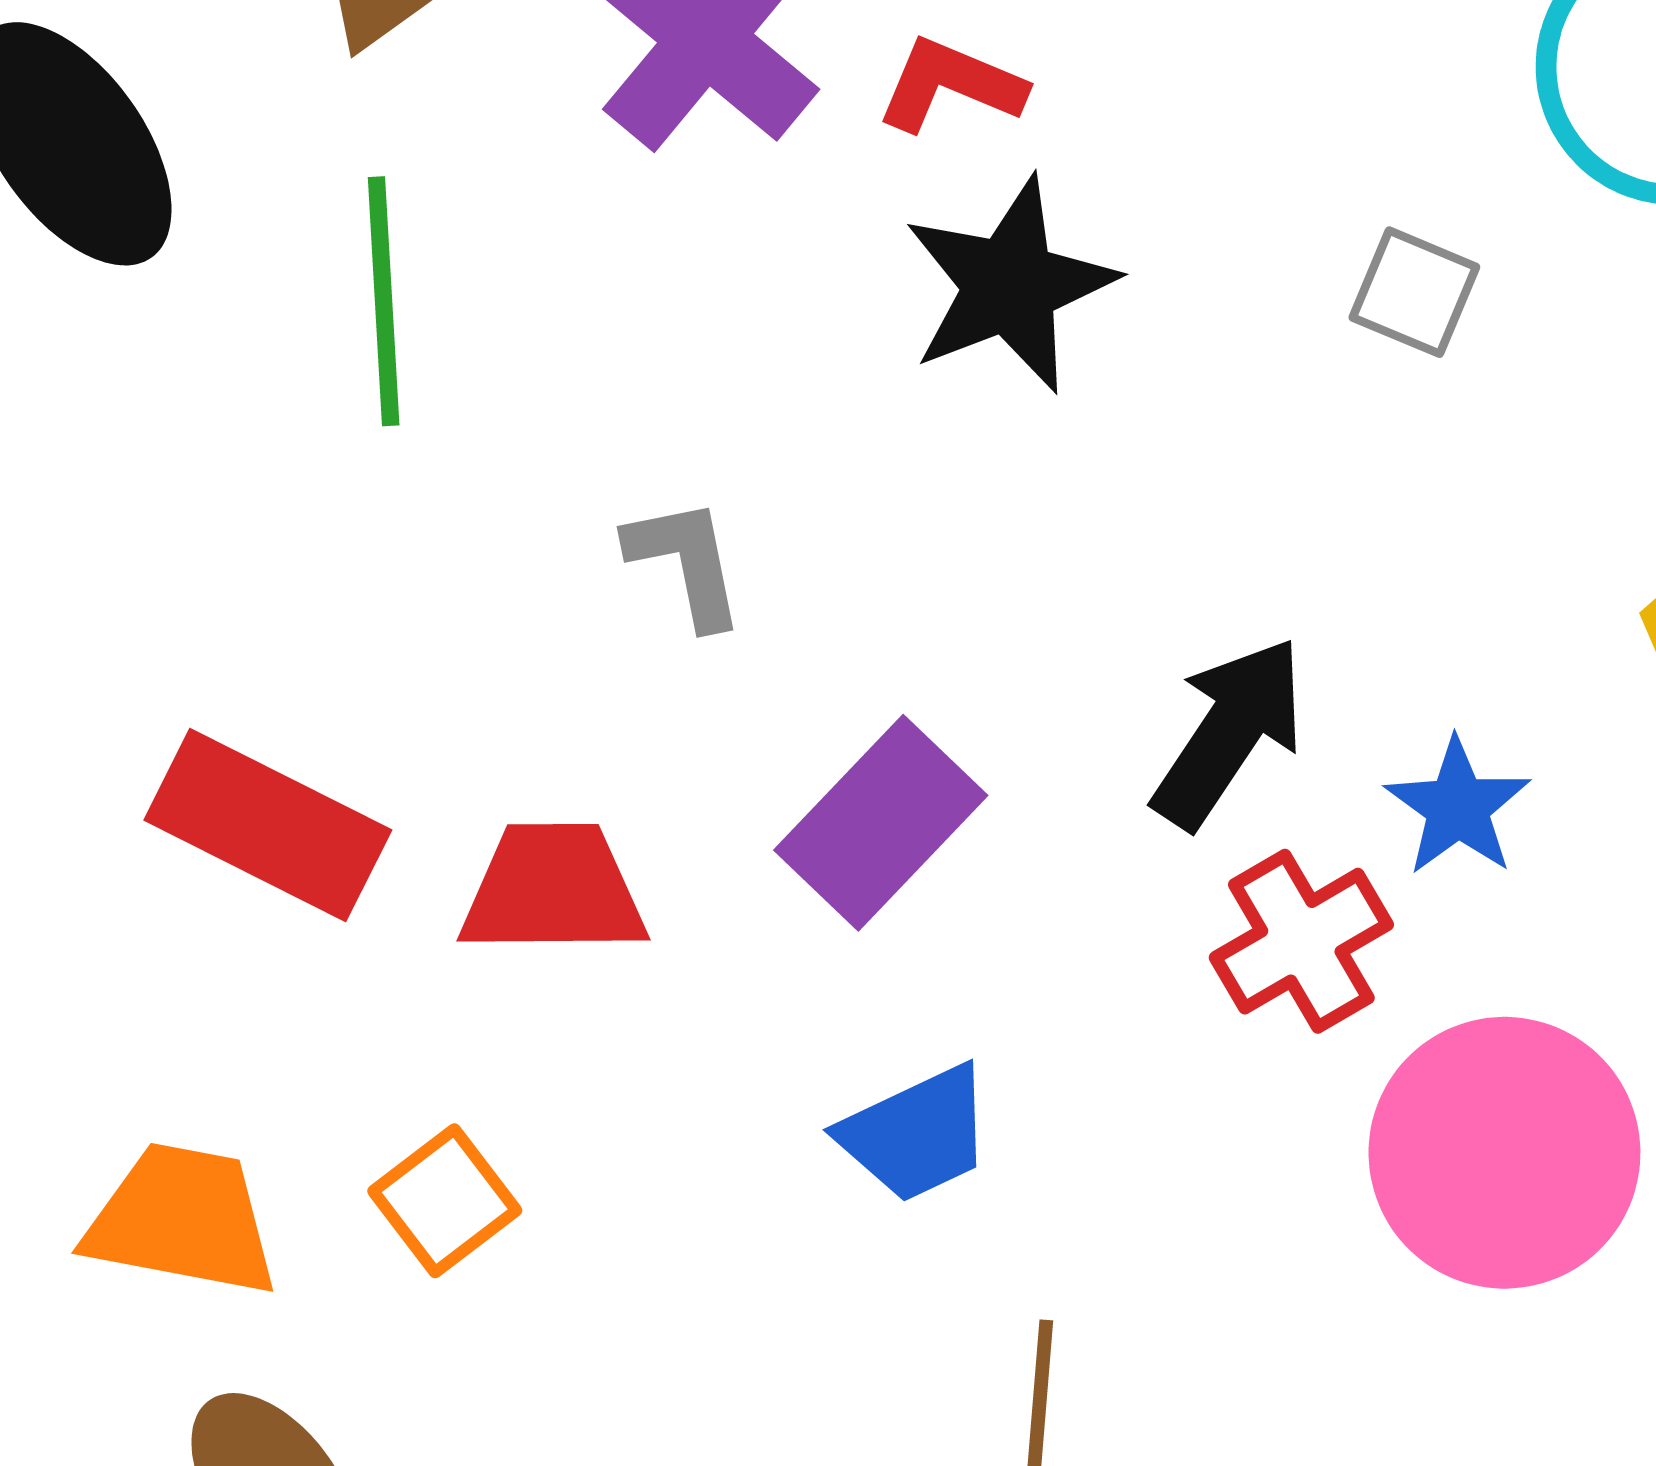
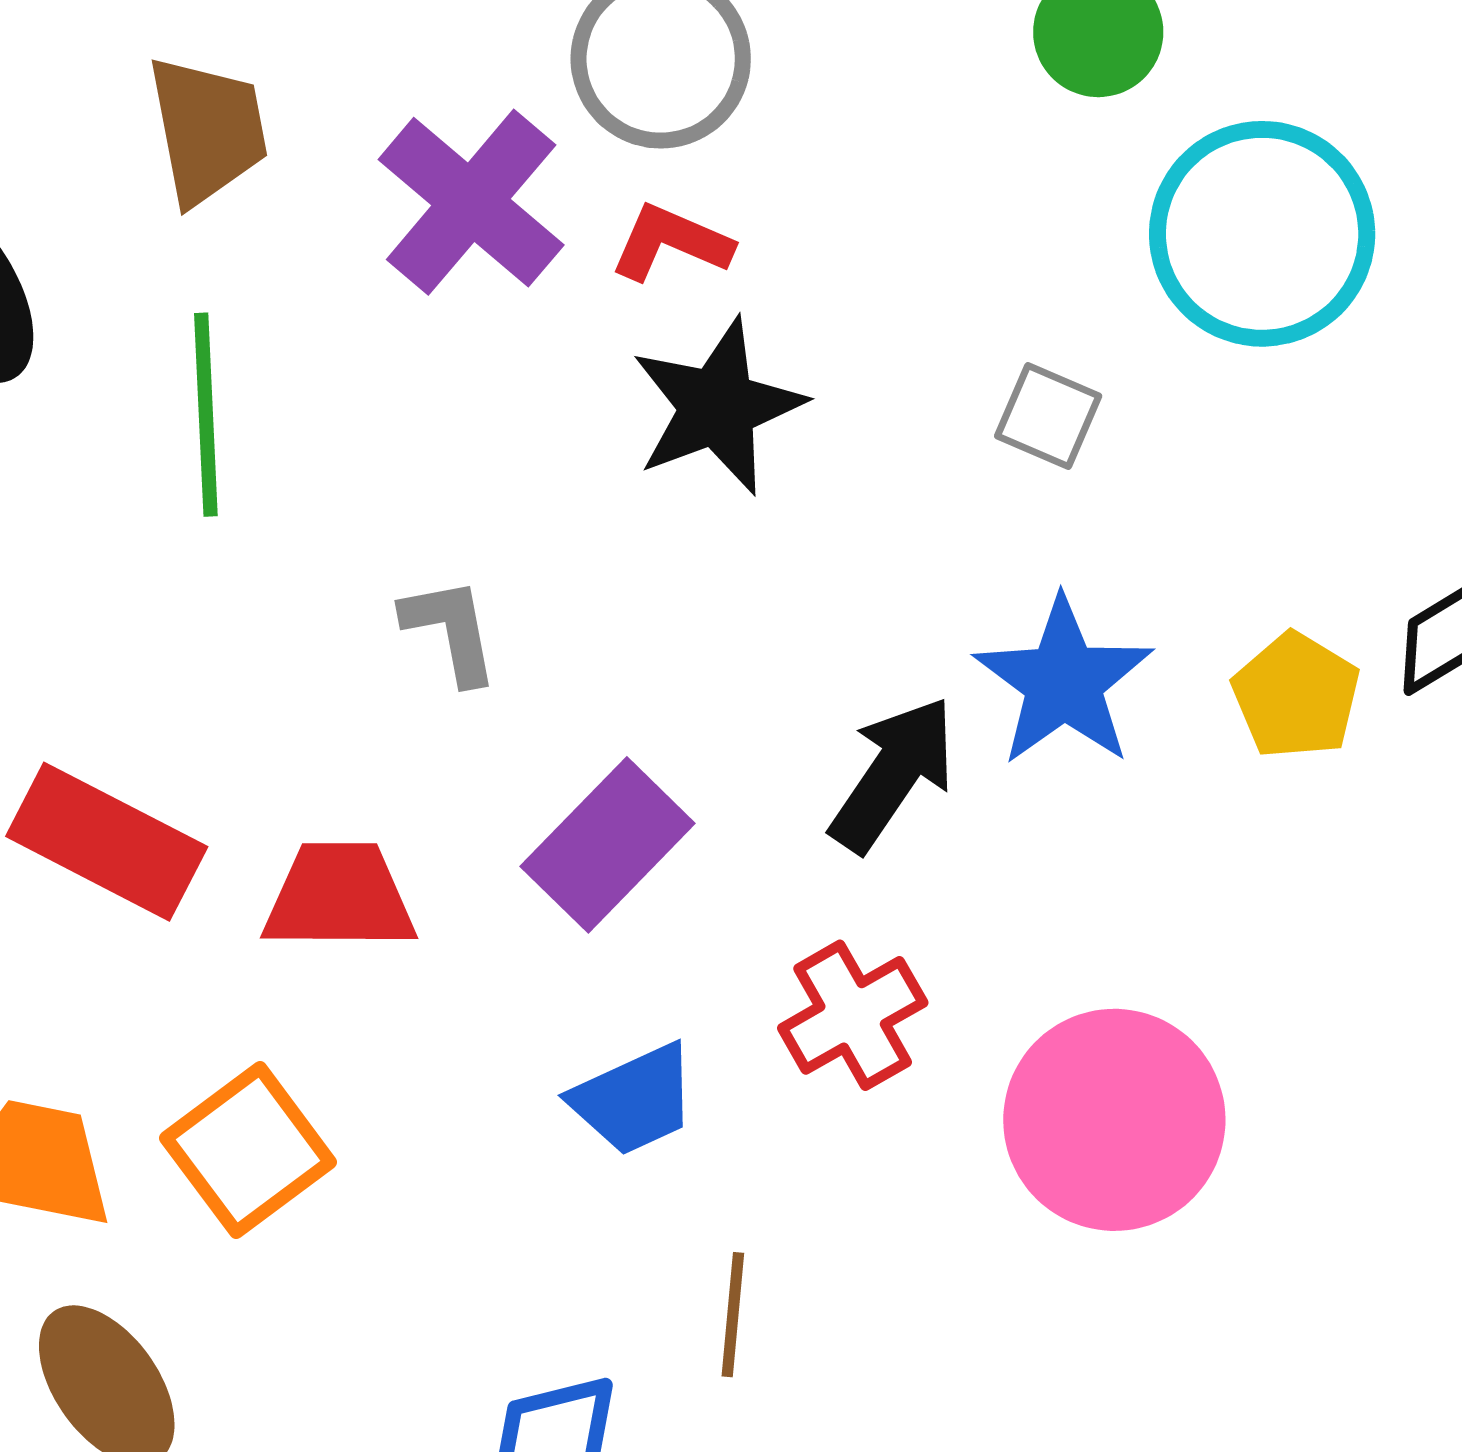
blue star: (1458, 807) -> (1064, 682), moved, size x1.5
red cross: (1301, 941) -> (853, 1015), moved
orange square: (445, 1201) -> (248, 1150), size x1.4

